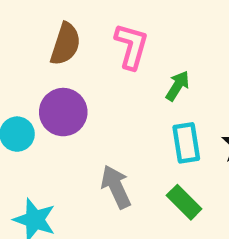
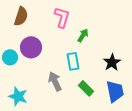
brown semicircle: (65, 44) -> (21, 16), moved
cyan rectangle: (186, 143) -> (73, 61), moved

